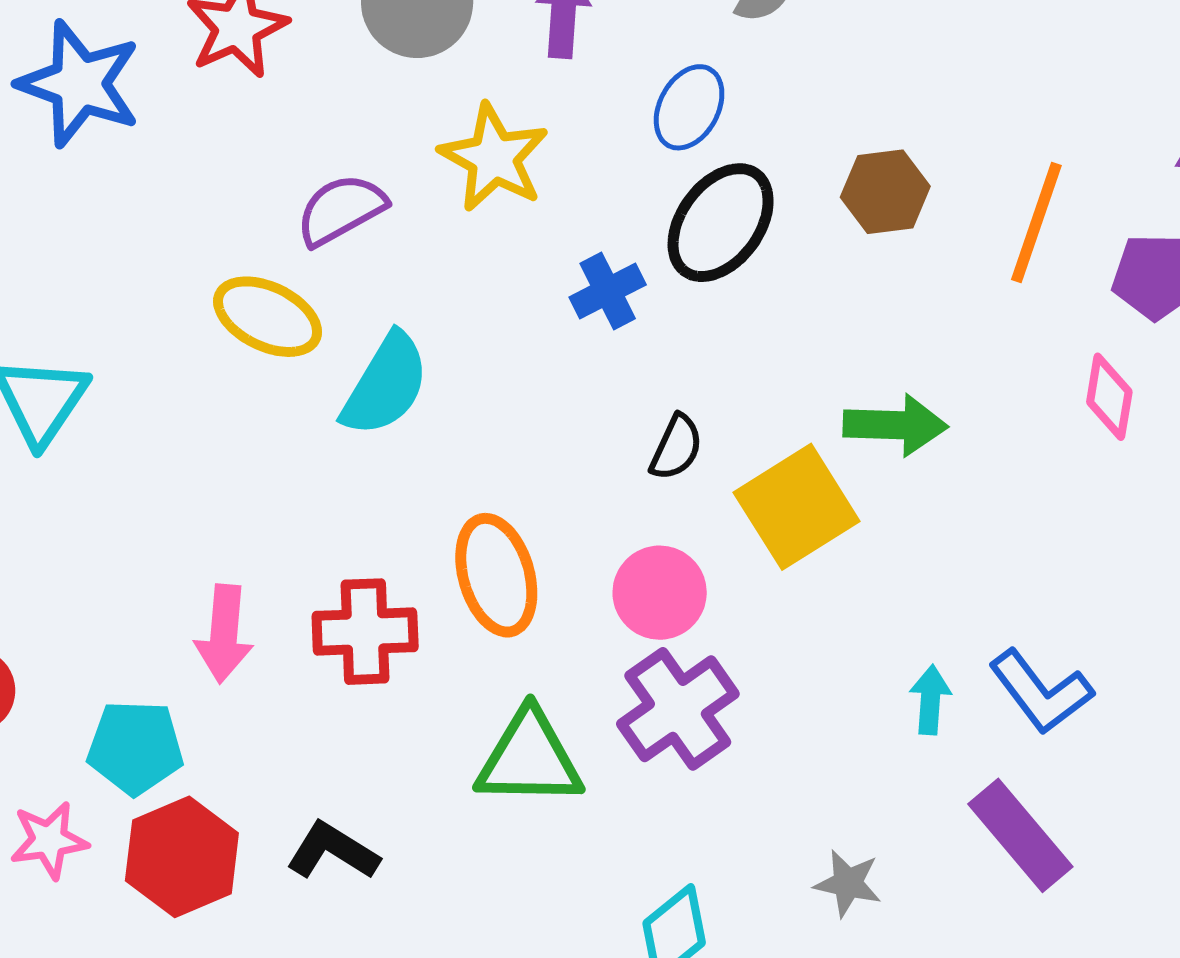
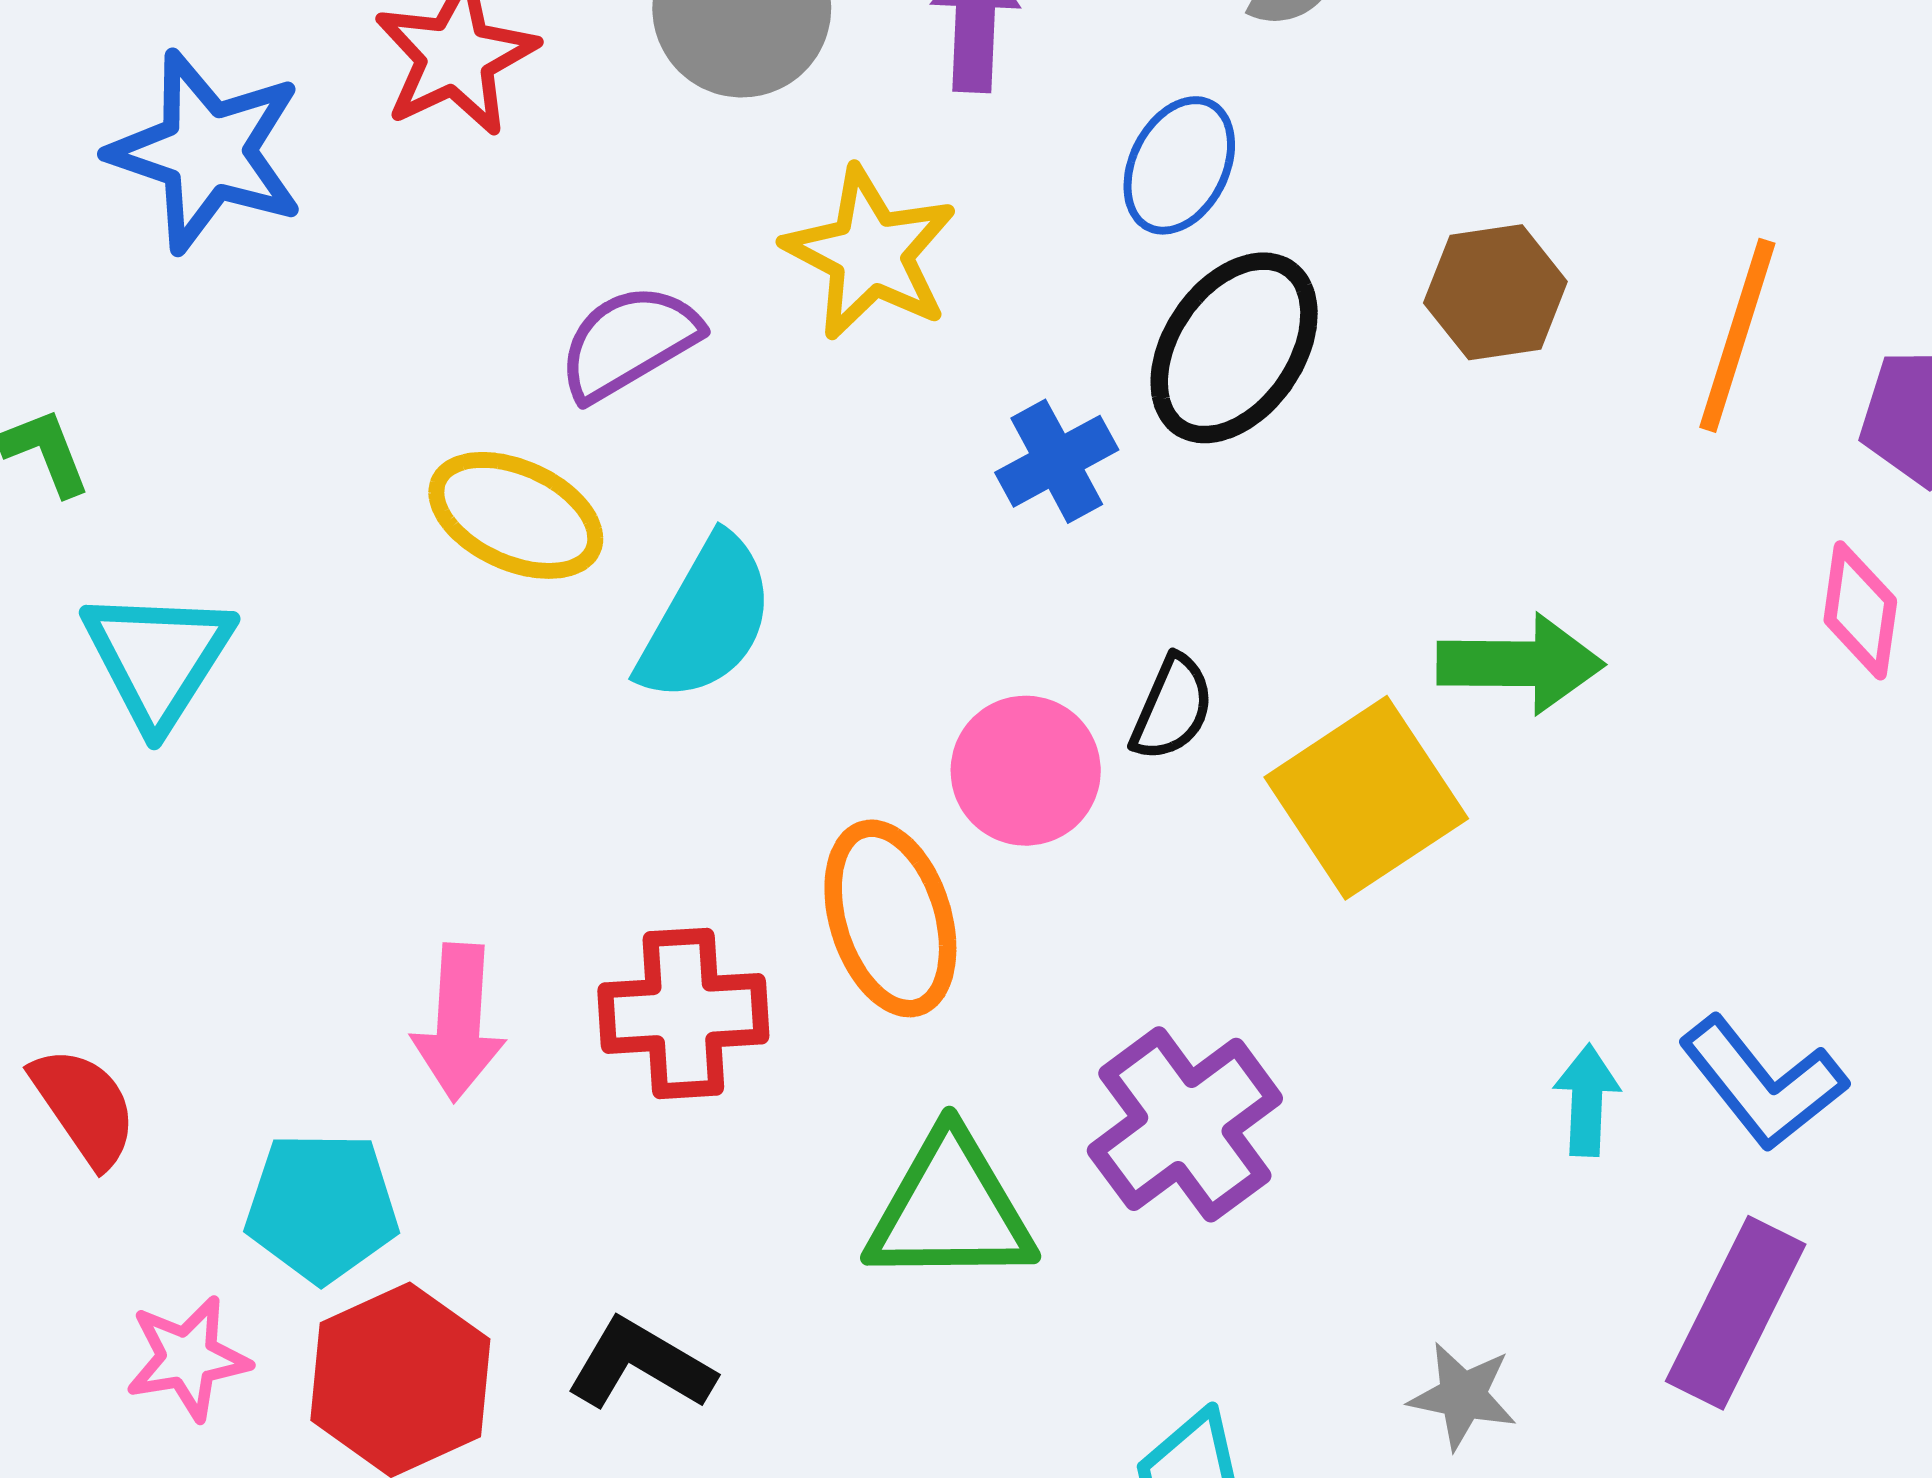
pink circle: (660, 593) -> (1026, 771), moved
purple rectangle: (1020, 835) -> (1736, 1313), turned 68

